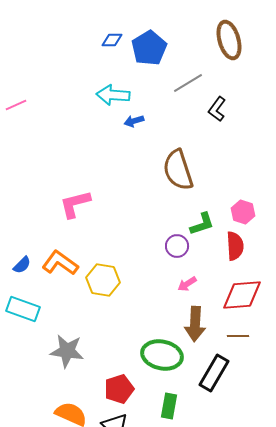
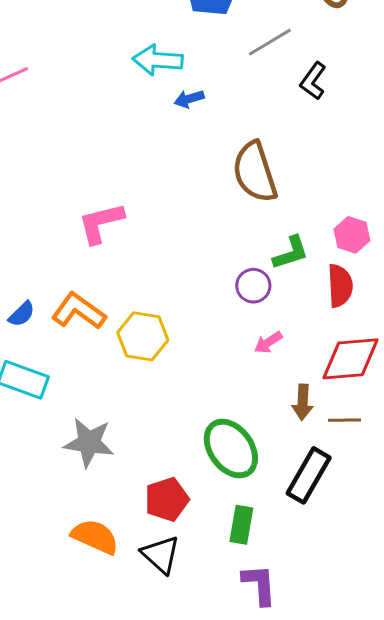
brown arrow: (195, 324) -> (303, 402), moved, size x0.7
green ellipse: (162, 355) -> (231, 449), turned 42

